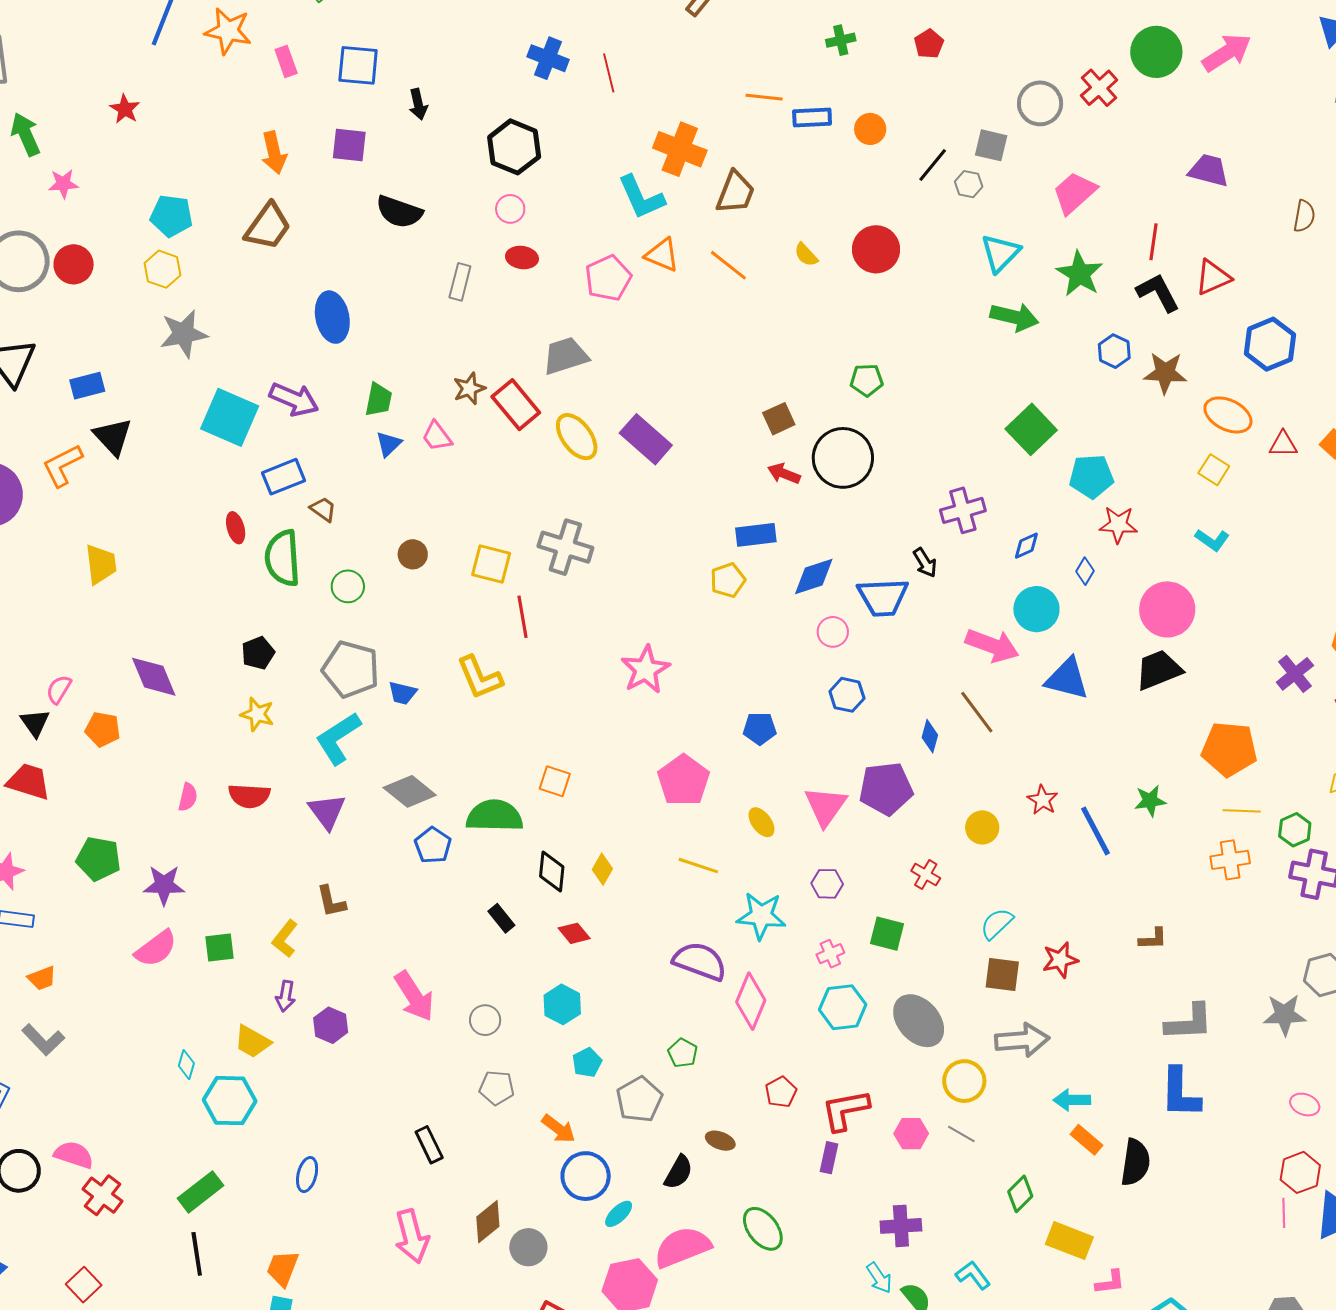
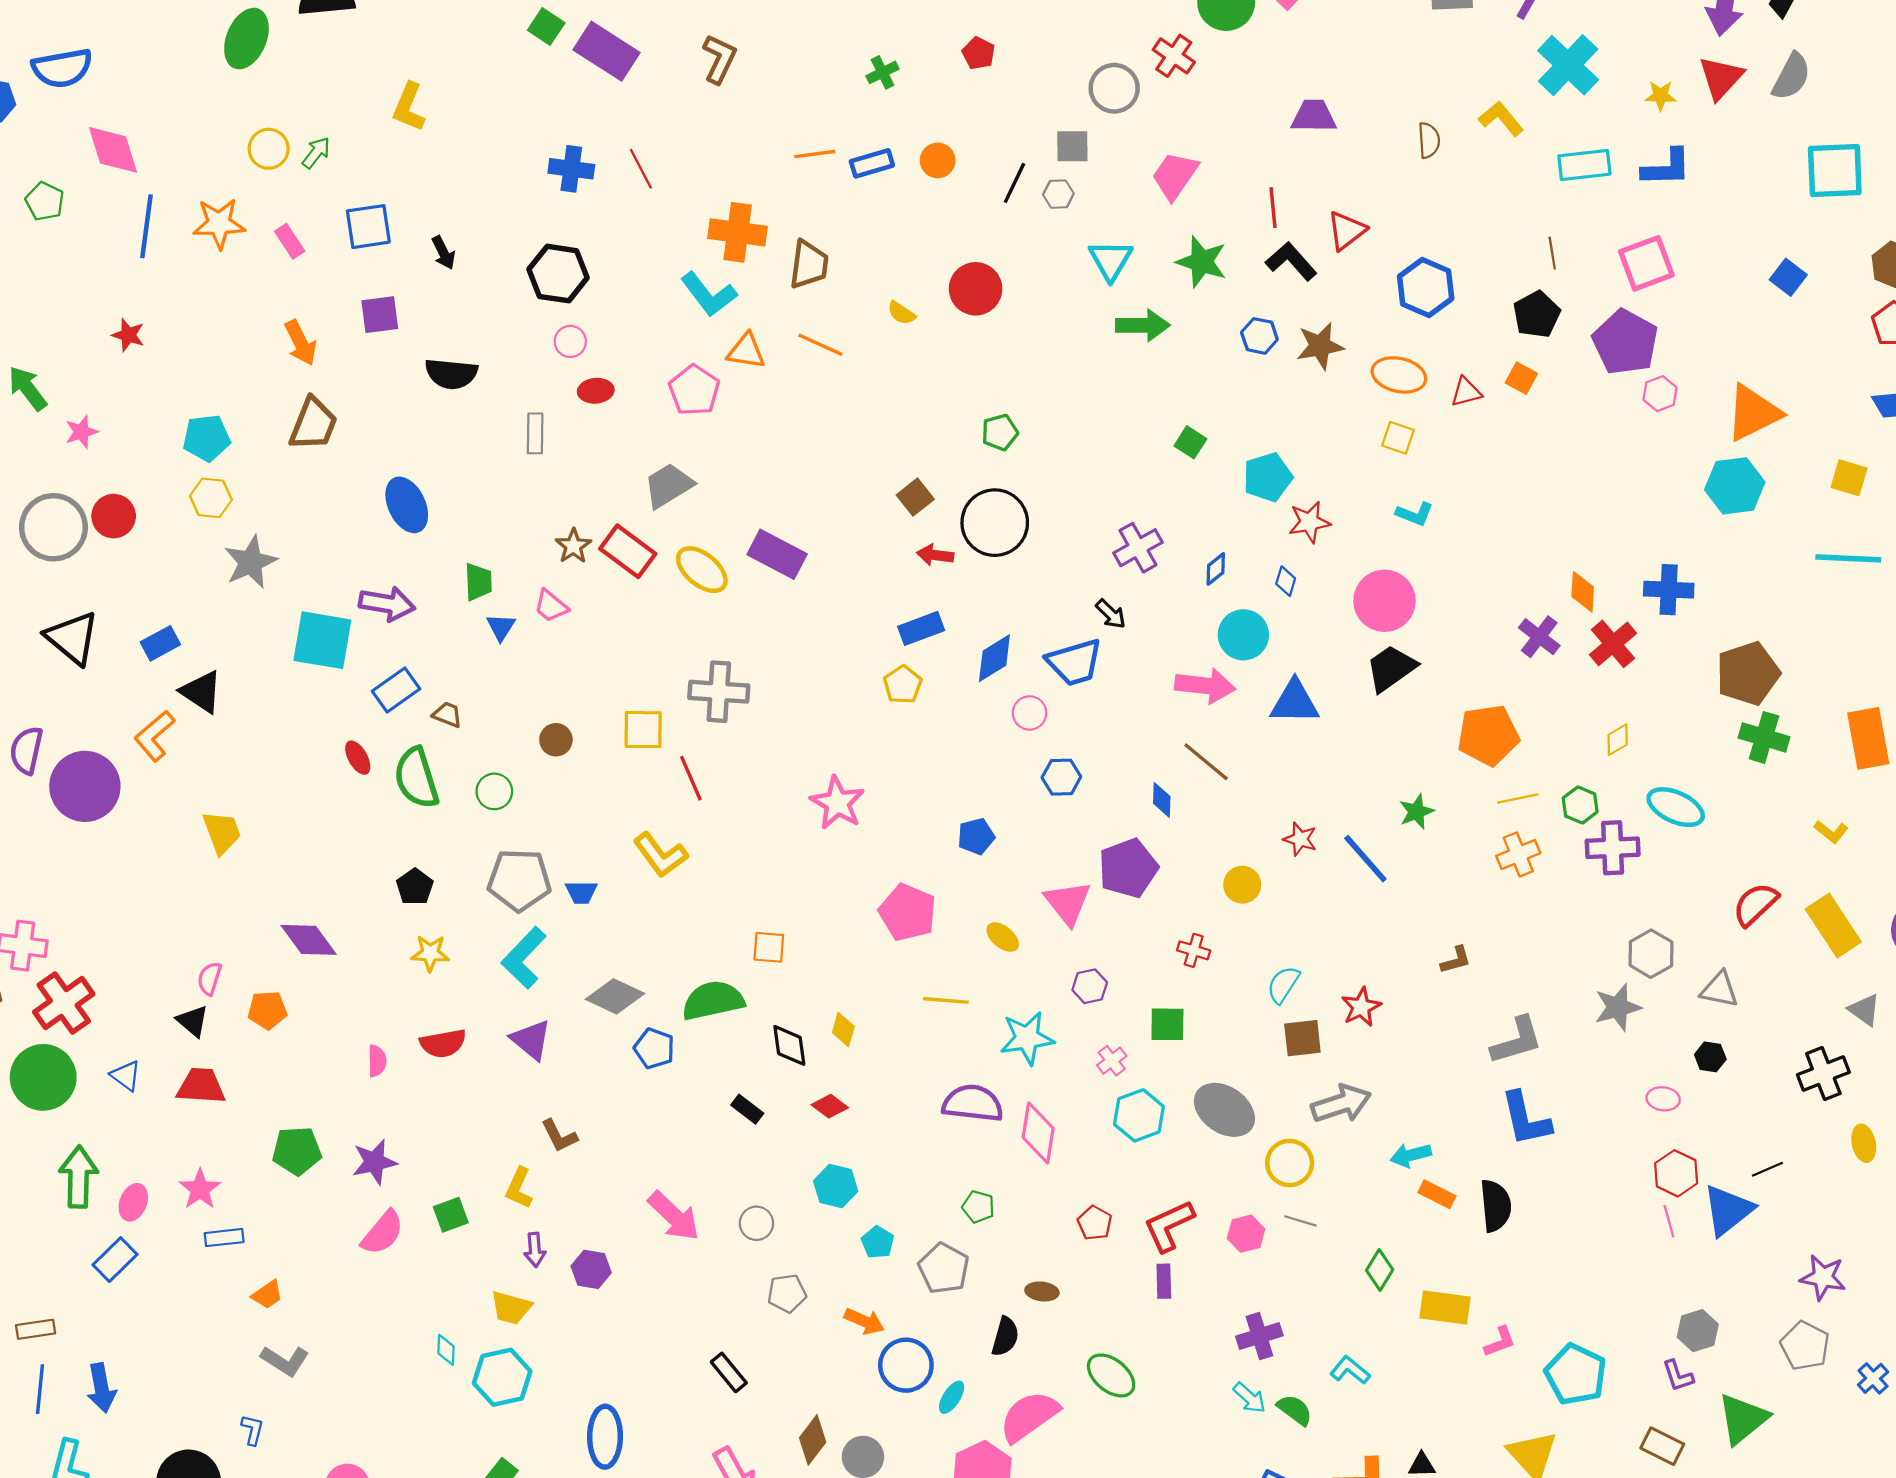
green square: (1031, 429) -> (1190, 442), size x0.6
blue ellipse: (307, 1174) -> (605, 1437), size x1.6

